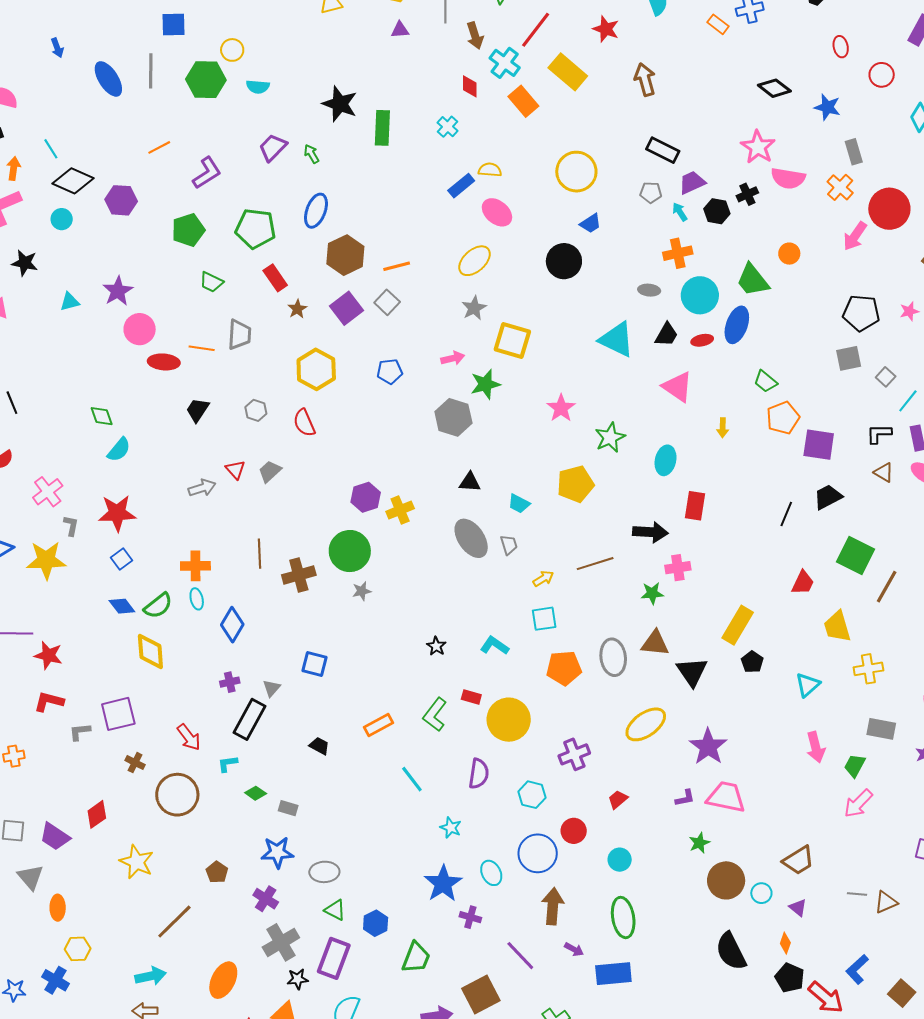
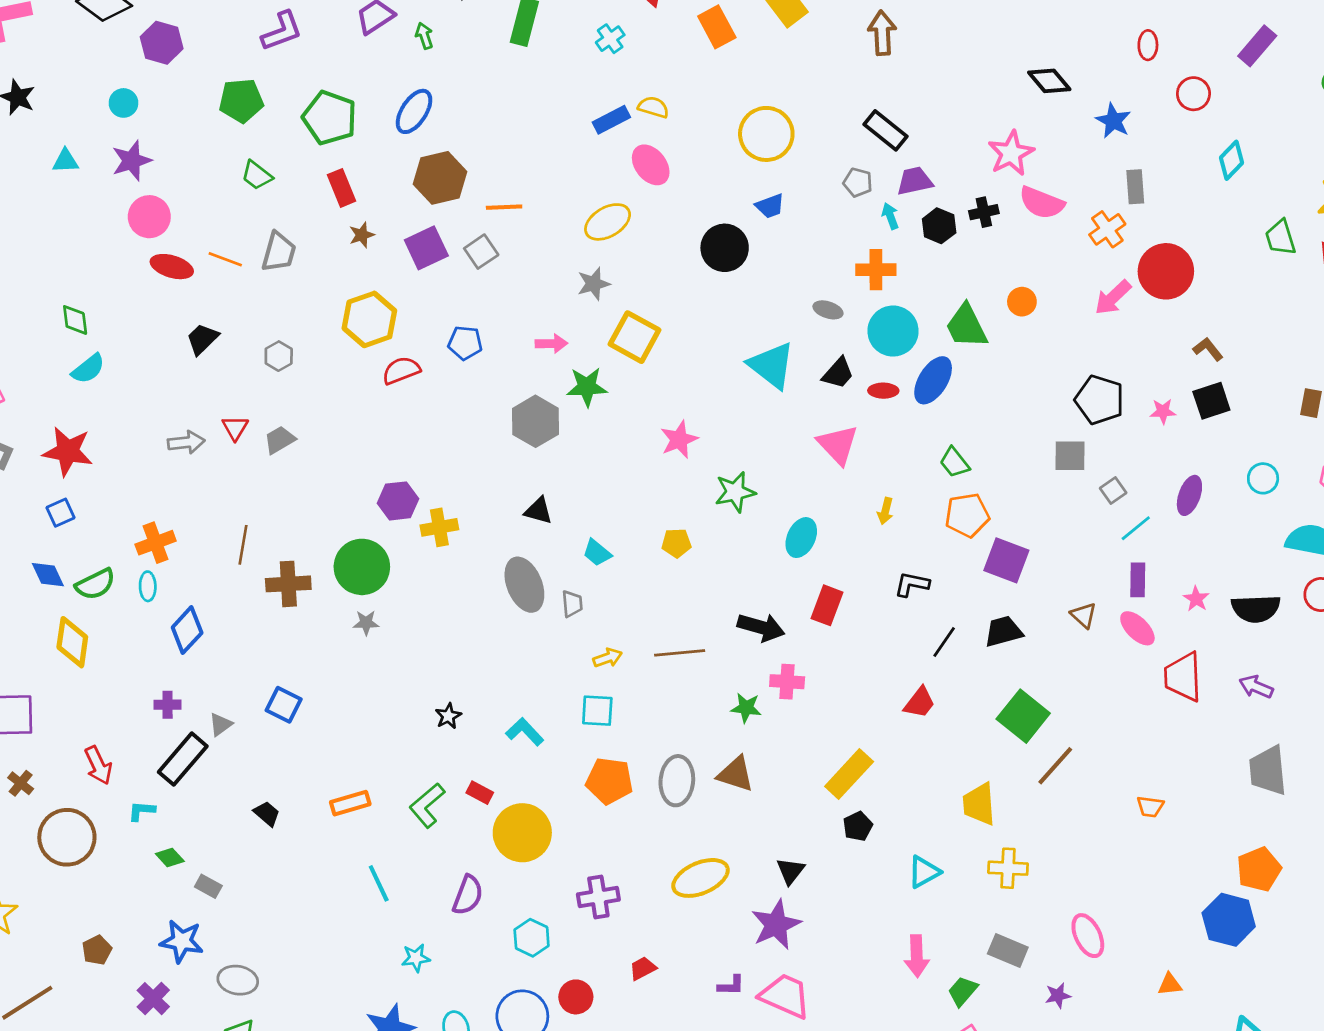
cyan circle: (62, 219) -> (123, 103), moved
red semicircle: (304, 423) -> (401, 370), moved, turned 80
black L-shape: (879, 434) -> (912, 584), moved
yellow pentagon: (575, 484) -> (676, 543), size x0.6
orange cross: (195, 566) -> (156, 543), turned -32
red trapezoid: (803, 583) -> (920, 703), moved
black triangle: (692, 672) -> (790, 871), moved, size x0.7
cyan star: (451, 828) -> (416, 958), turned 30

